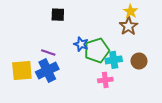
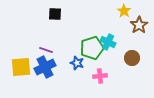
brown star: (128, 26) -> (139, 25), moved
blue star: (81, 44) -> (77, 63), moved
cyan cross: (114, 60) -> (108, 42), moved, turned 35

